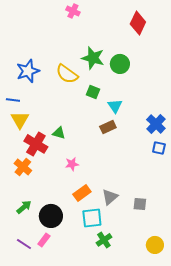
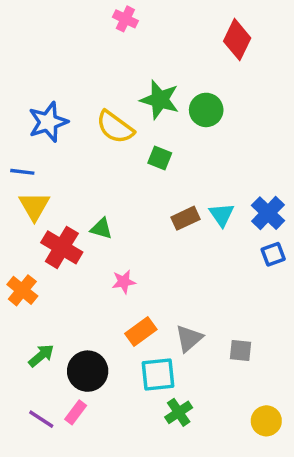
cyan triangle: (115, 106) -> (222, 215), moved
blue square: (159, 148) -> (273, 254), turned -32
orange cross: (23, 167) -> (22, 290), moved

